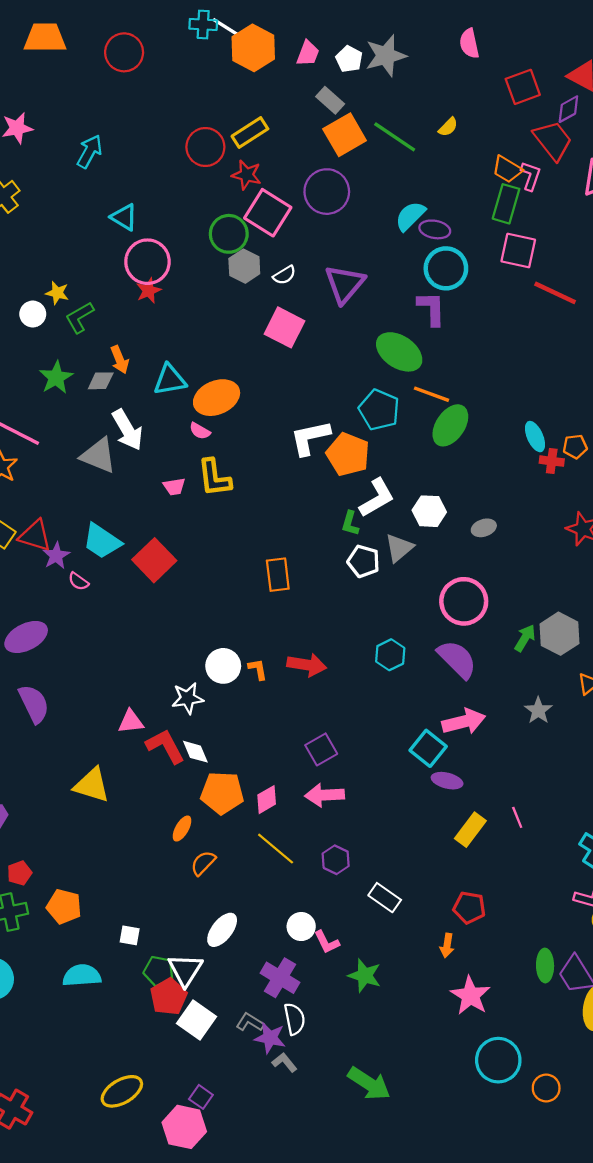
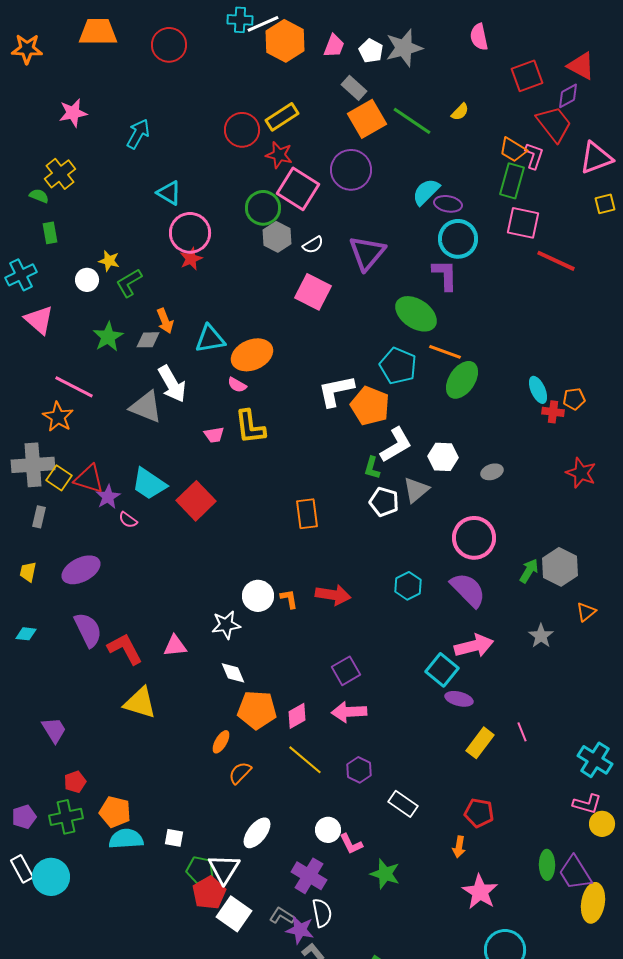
white line: (229, 29) -> (263, 24), turned -56
red L-shape: (165, 746) -> (125, 649), moved
cyan semicircle: (82, 976) -> (126, 839), moved

